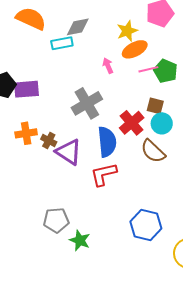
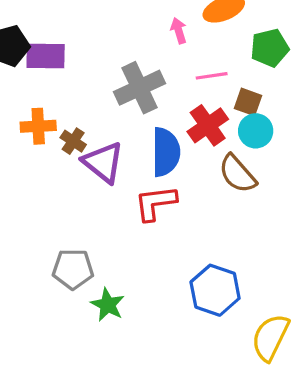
pink line: (148, 69) -> (212, 76), moved
green pentagon: (166, 71) -> (270, 48), turned 30

